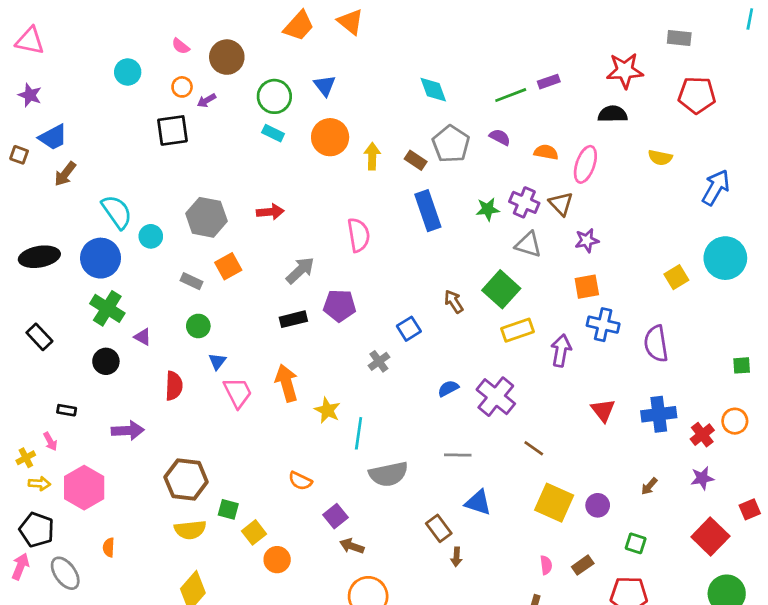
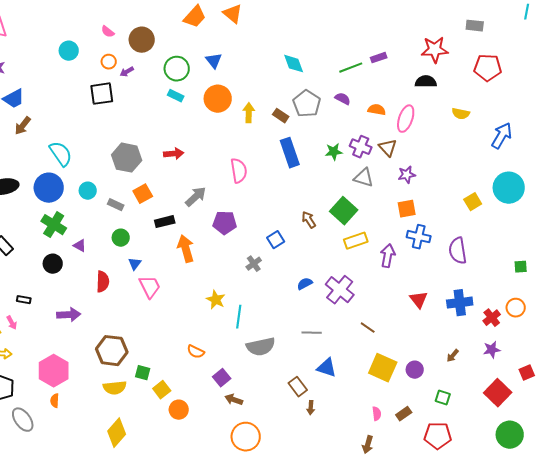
cyan circle: (151, 236) -> (88, 191), moved
black rectangle: (293, 319) -> (165, 222), moved
orange arrow: (287, 383) -> (186, 249), moved
pink hexagon: (84, 488) -> (54, 371), moved

